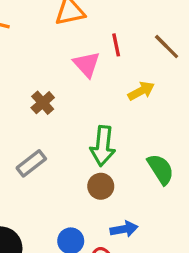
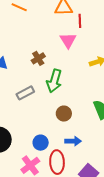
red line: (116, 45) -> (80, 21), moved
green arrow: (103, 146) -> (54, 81), moved

